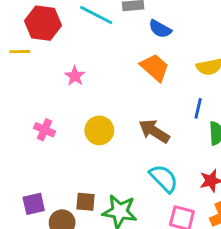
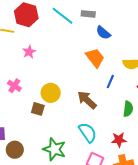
pink star: (75, 76) -> (29, 52), moved
blue line: (198, 108) -> (110, 82), moved
brown square: (85, 202) -> (38, 109), moved

